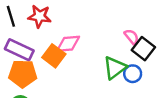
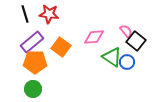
pink diamond: (68, 44) -> (94, 37), moved
purple rectangle: (19, 50) -> (32, 42), turned -65
green triangle: (115, 68) -> (112, 57), turned -50

